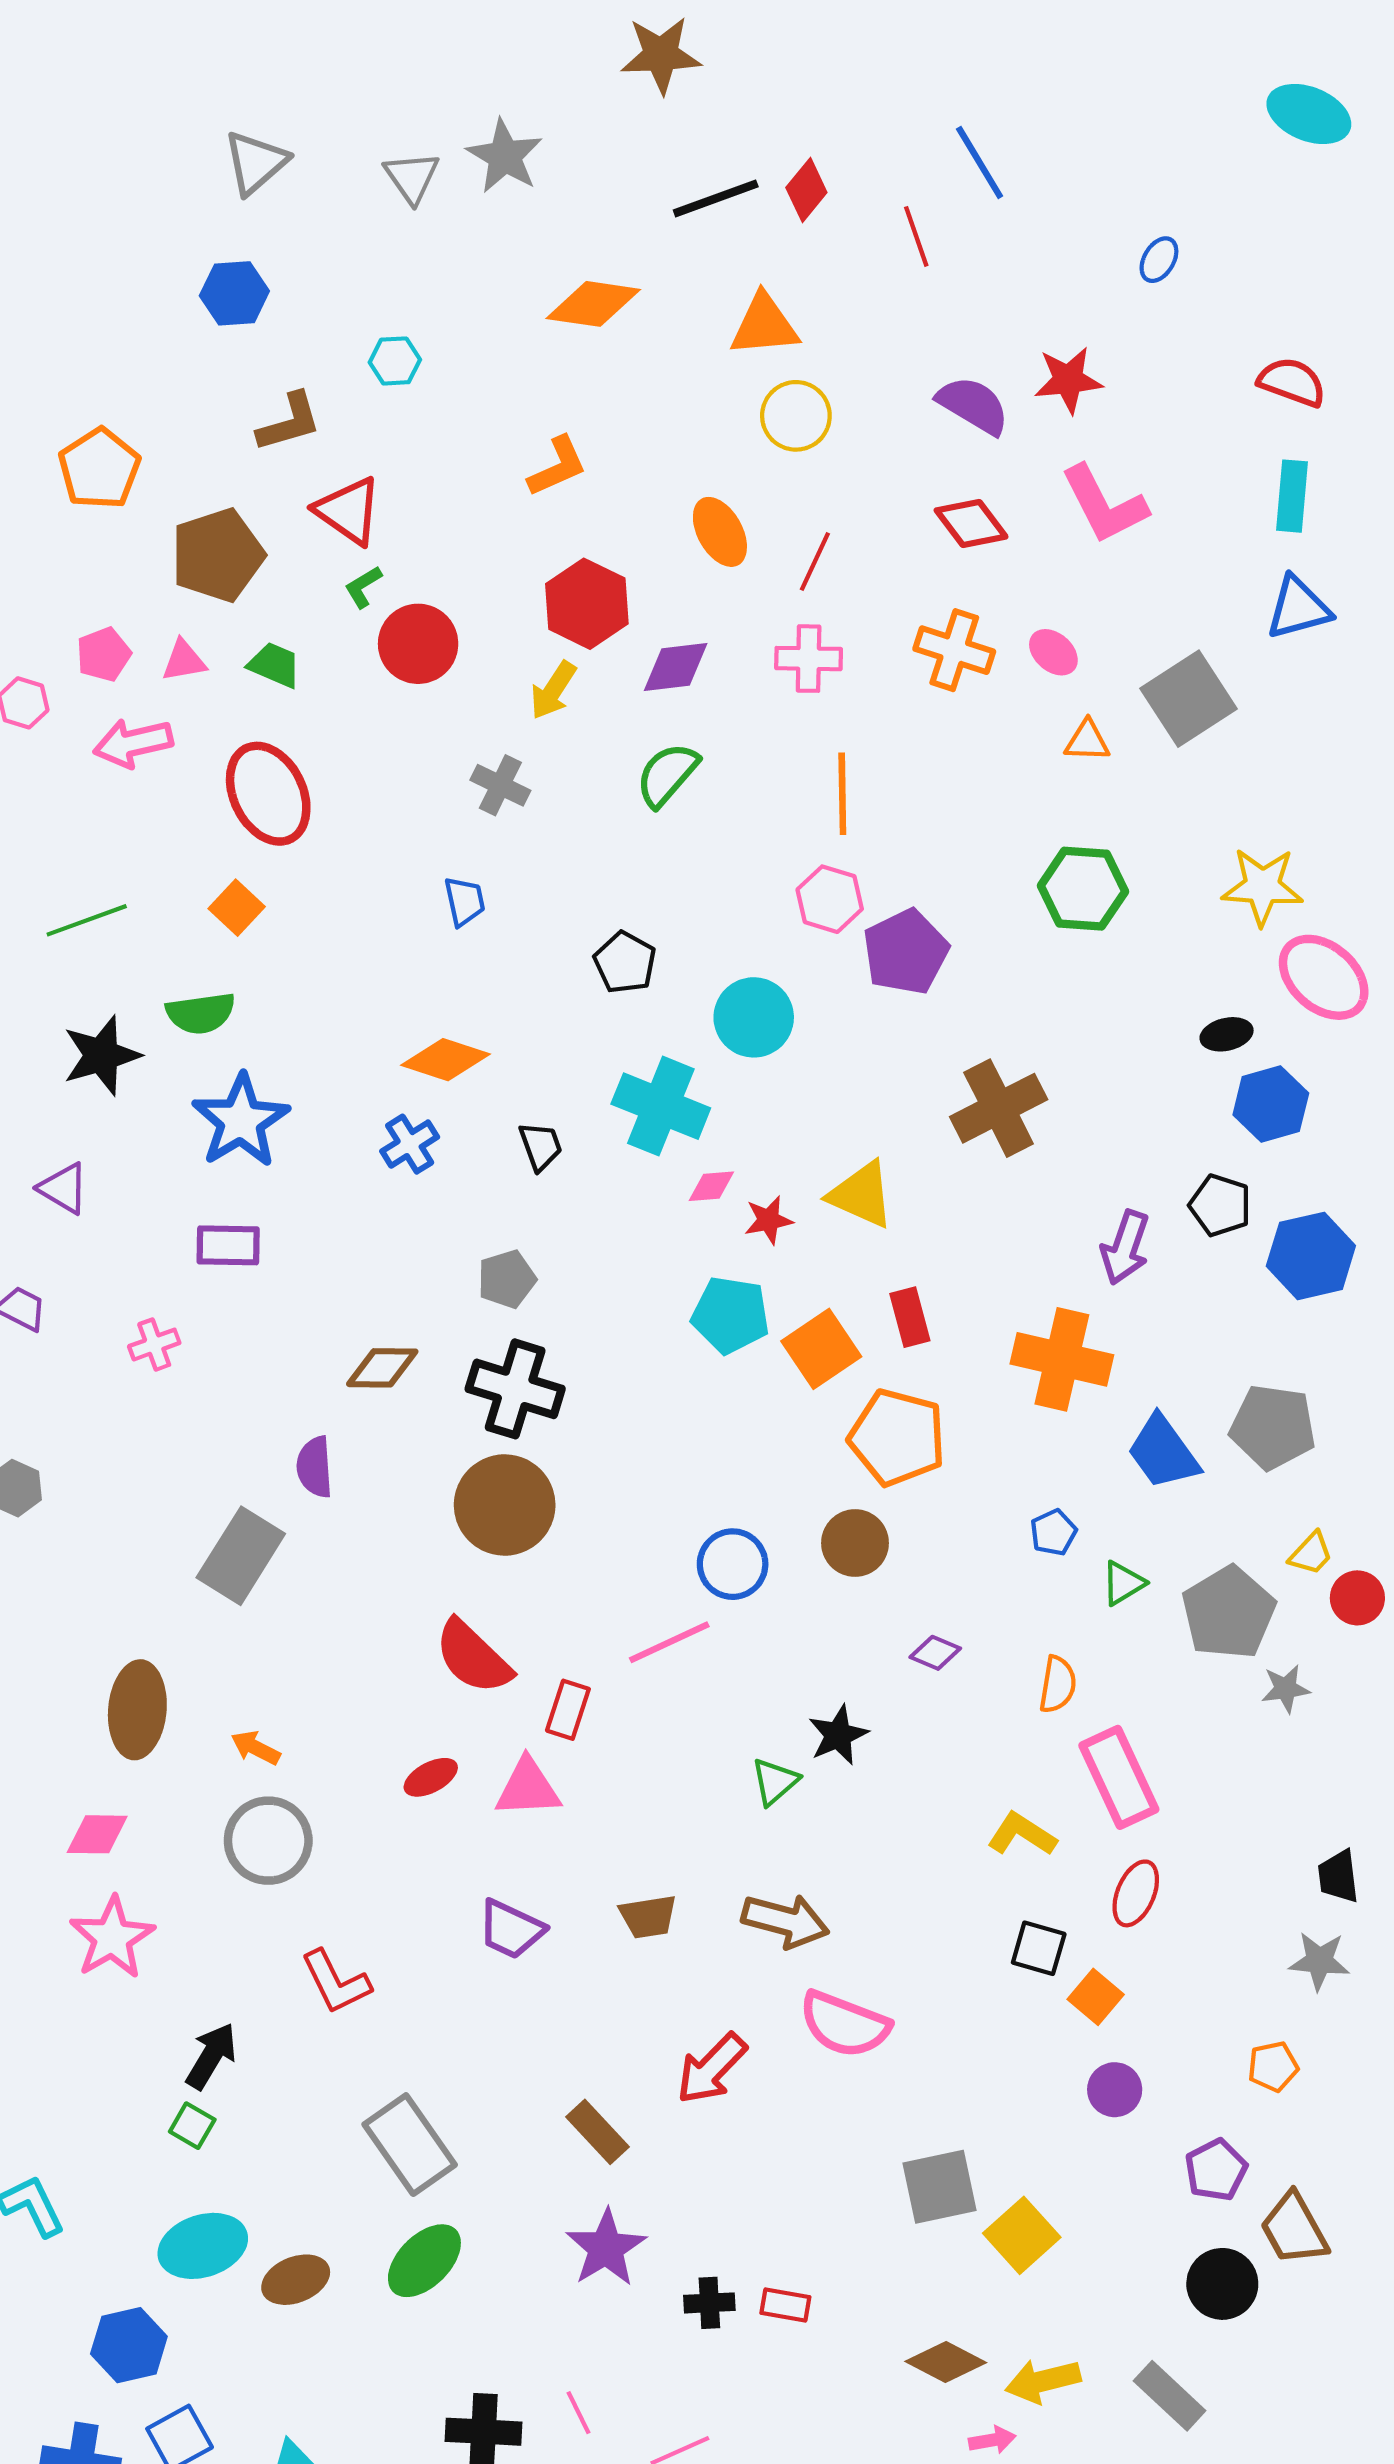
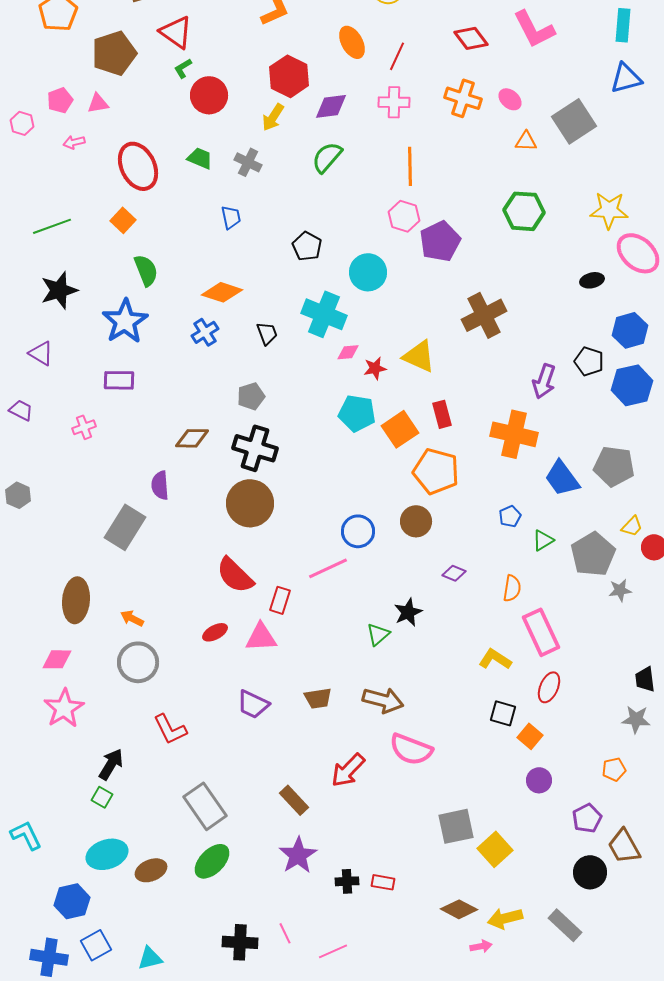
green trapezoid: (275, 665) -> (200, 158), moved
pink arrow: (133, 743) -> (74, 142), size x0.6
green semicircle: (201, 1013) -> (146, 270), moved, turned -104
blue hexagon: (1271, 1104) -> (630, 330), moved

